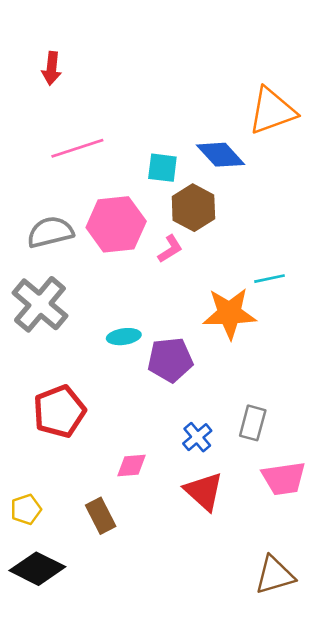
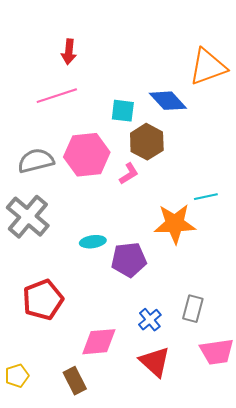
red arrow: (52, 68) -> (69, 52), moved
pink diamond: (132, 466) -> (99, 342), size x1.5

